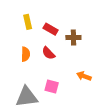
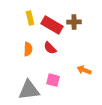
red rectangle: (51, 29) -> (52, 25), size x1.5
brown cross: (73, 38) -> (74, 22), moved

